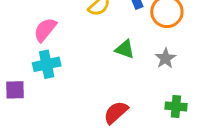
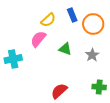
pink semicircle: (45, 30) -> (38, 39), moved

